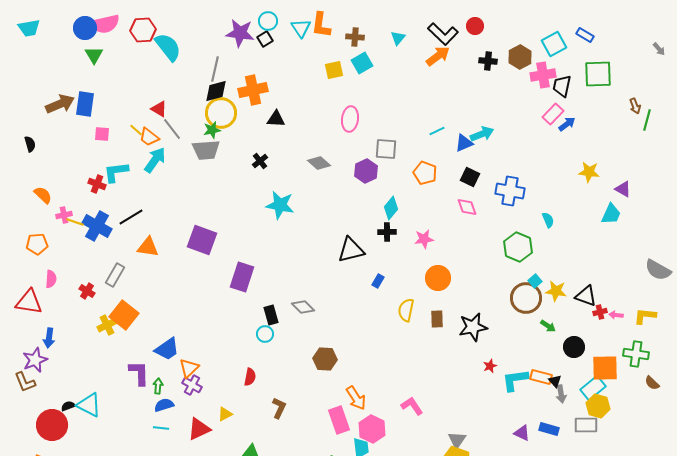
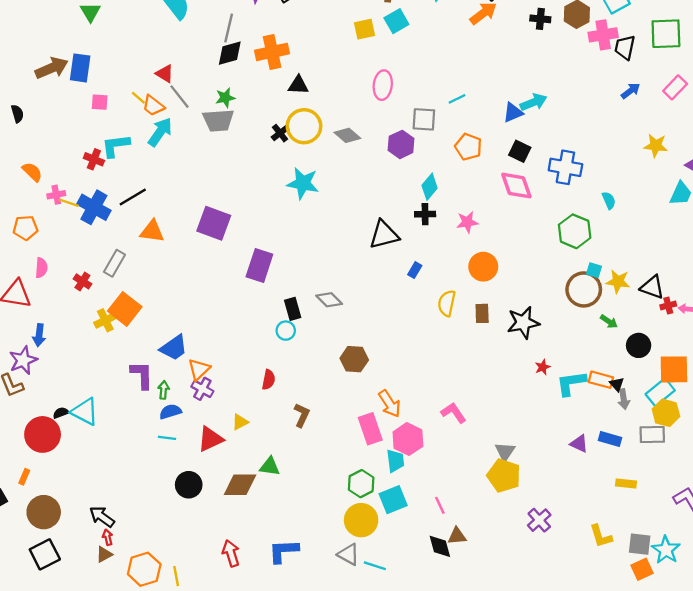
yellow circle: (221, 113) -> (304, 126), moved
pink rectangle: (553, 114) -> (675, 87), moved
cyan line: (437, 131) -> (457, 99), moved
pink diamond: (467, 207) -> (516, 186), size x1.4
cyan square: (535, 281) -> (594, 270), turned -32

